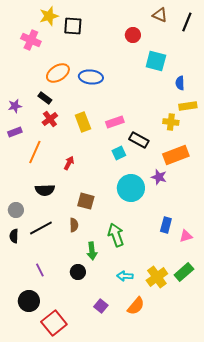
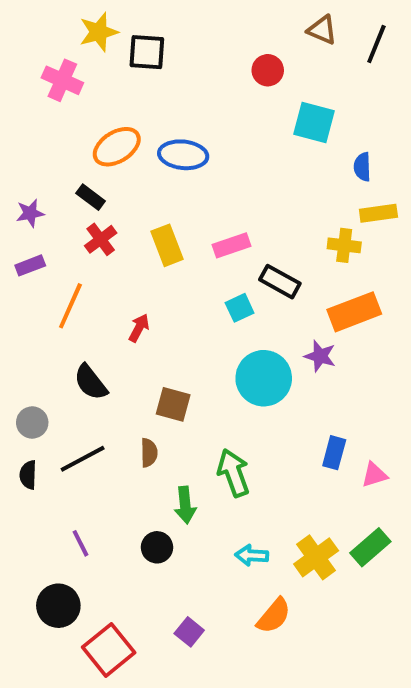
black semicircle: (45, 190) -> (91, 382), turned 54
purple square: (101, 306) -> (189, 632), moved

